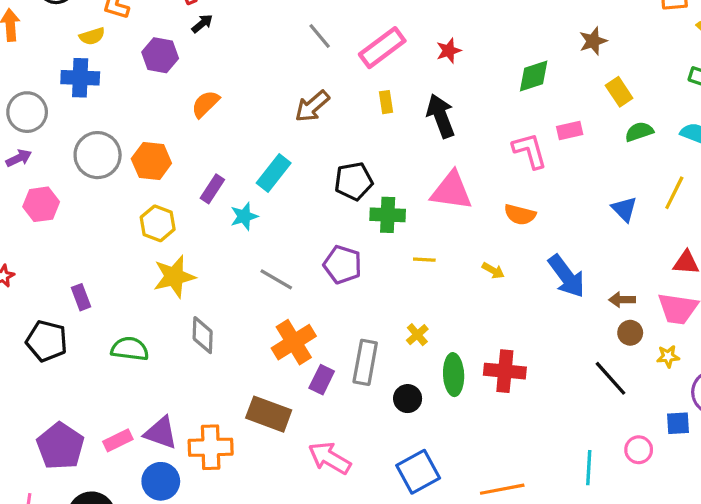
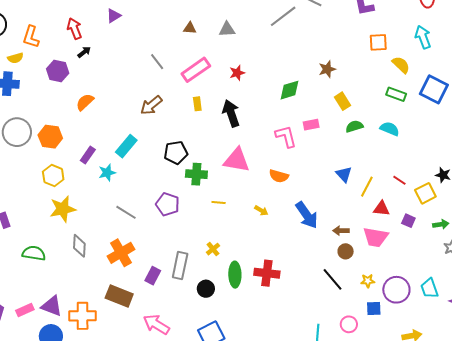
yellow line: (674, 193) -> (367, 187), moved
orange cross: (294, 342) -> (121, 253), moved
yellow star: (668, 356) -> (368, 281), moved

